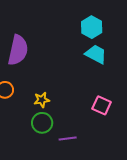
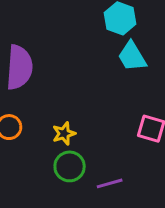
cyan trapezoid: (96, 54) -> (132, 56), turned -140

